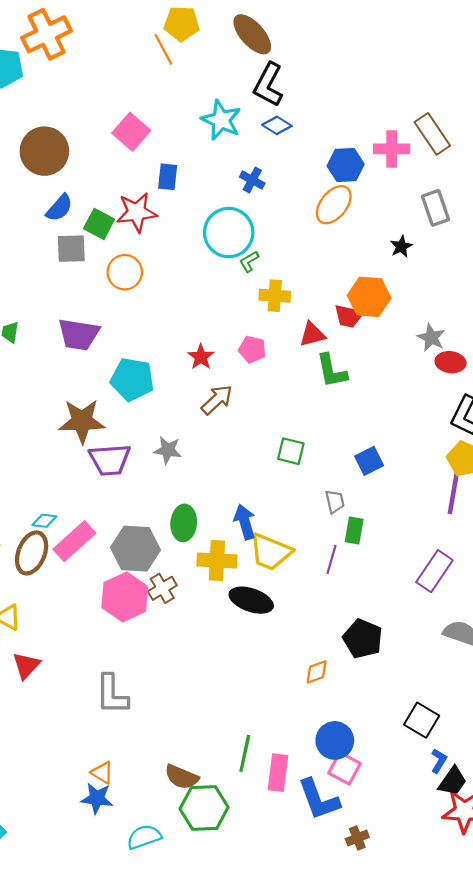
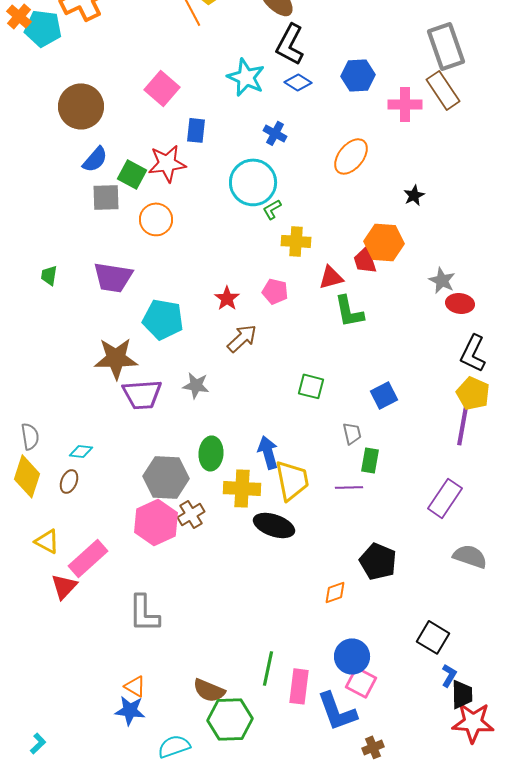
blue hexagon: (346, 165) -> (358, 75), moved
gray rectangle: (436, 208) -> (446, 46), moved, size x1.4
red trapezoid: (349, 316) -> (365, 260), turned 60
pink rectangle: (74, 541) -> (88, 558), moved
yellow trapezoid: (271, 552) -> (292, 480), turned -123
brown ellipse: (32, 553) -> (69, 481), size x0.6
purple line: (332, 559) -> (349, 487), turned 72
black trapezoid: (453, 781) -> (462, 694), turned -36

